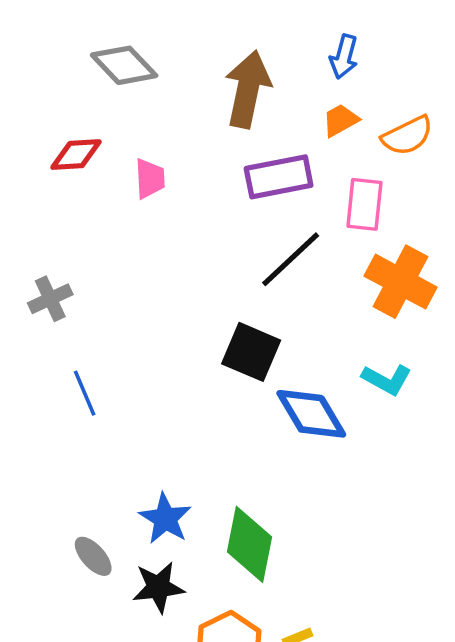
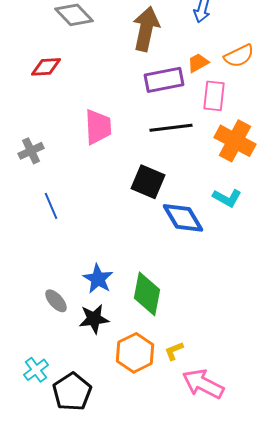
orange trapezoid: (340, 120) -> (198, 63), moved
pink trapezoid: (150, 179) -> (98, 127), moved, size x1.5
black line: (291, 259) -> (171, 128), turned 36

